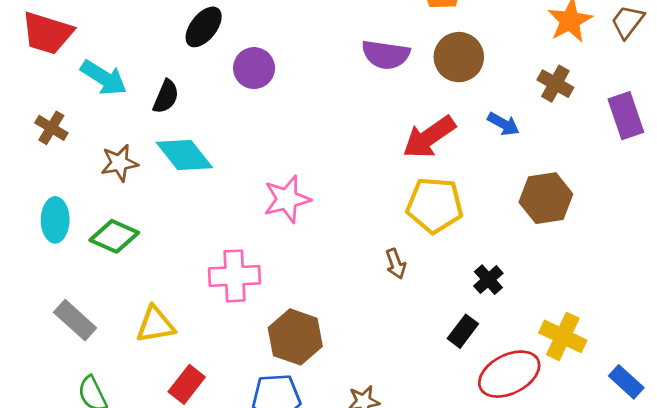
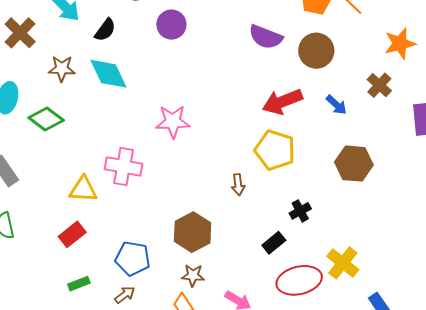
brown cross: (51, 128) -> (20, 33), size x1.4
yellow triangle: (155, 325) -> (83, 189), moved
brown hexagon: (295, 337) -> (193, 232), moved

